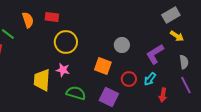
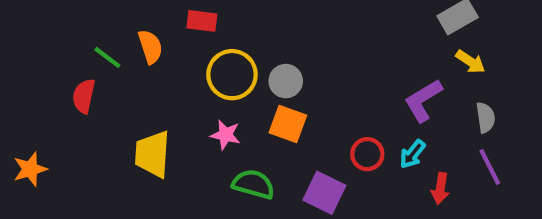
orange semicircle: (28, 20) -> (150, 47), moved
gray circle: (122, 45) -> (286, 81), moved
orange square: (103, 66) -> (288, 124), moved
yellow trapezoid: (42, 80) -> (153, 154), moved

